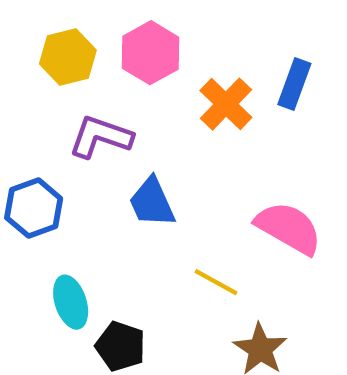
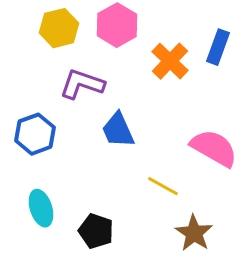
cyan ellipse: (71, 302) -> (41, 208), moved

